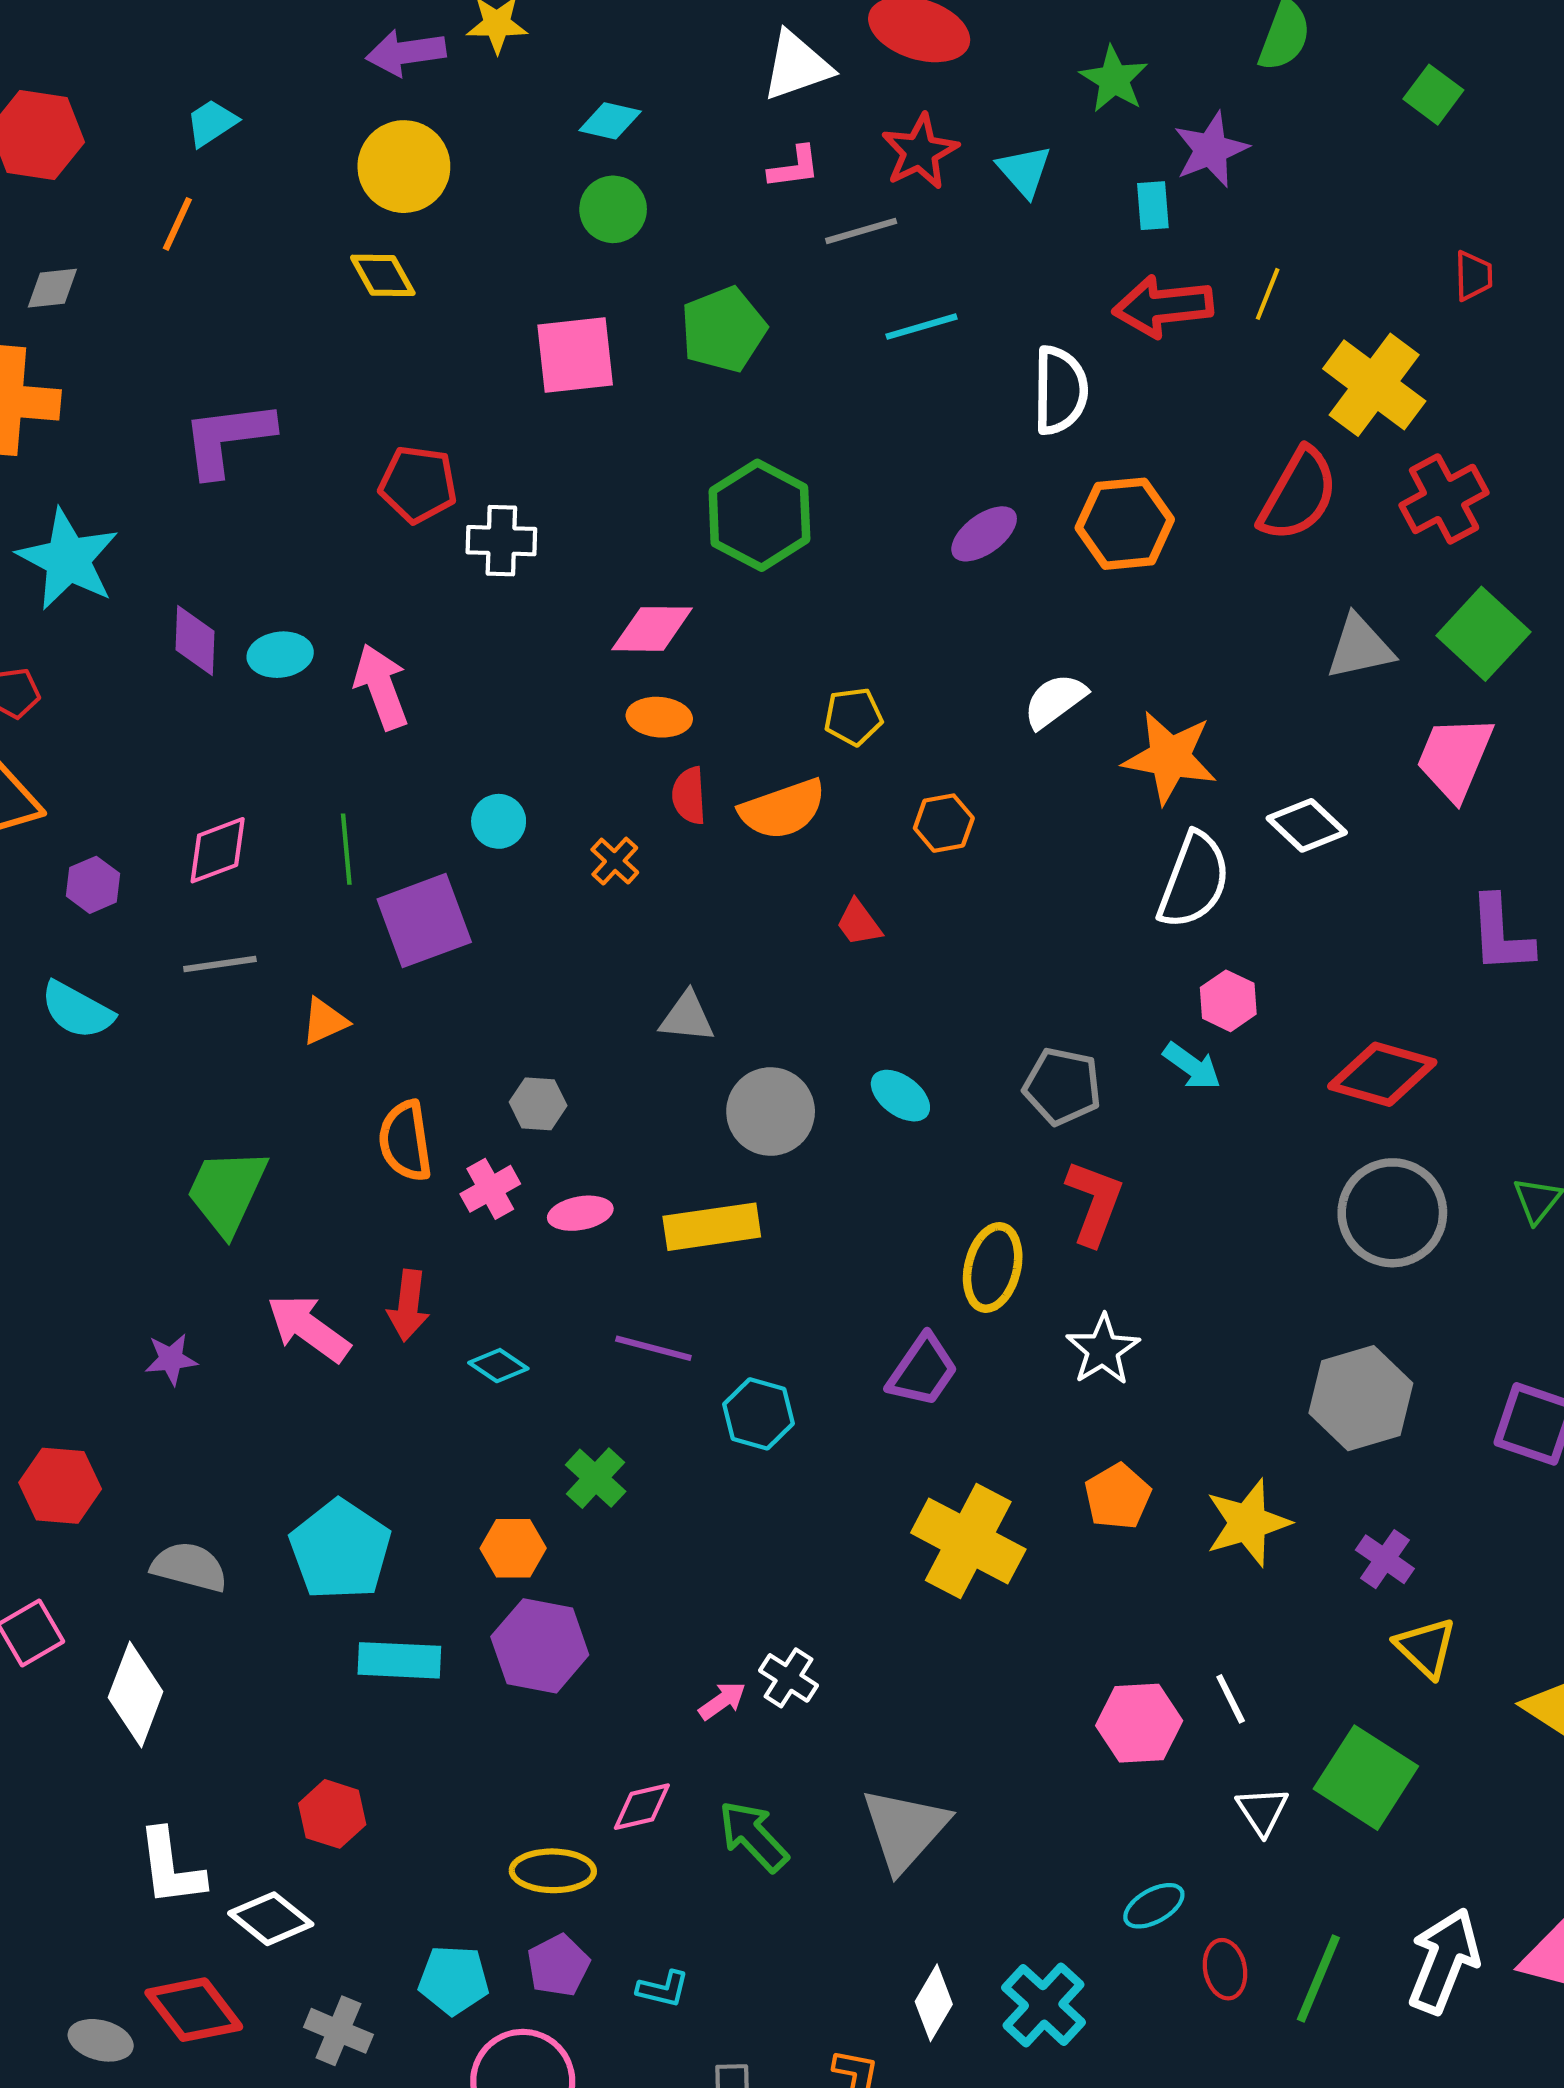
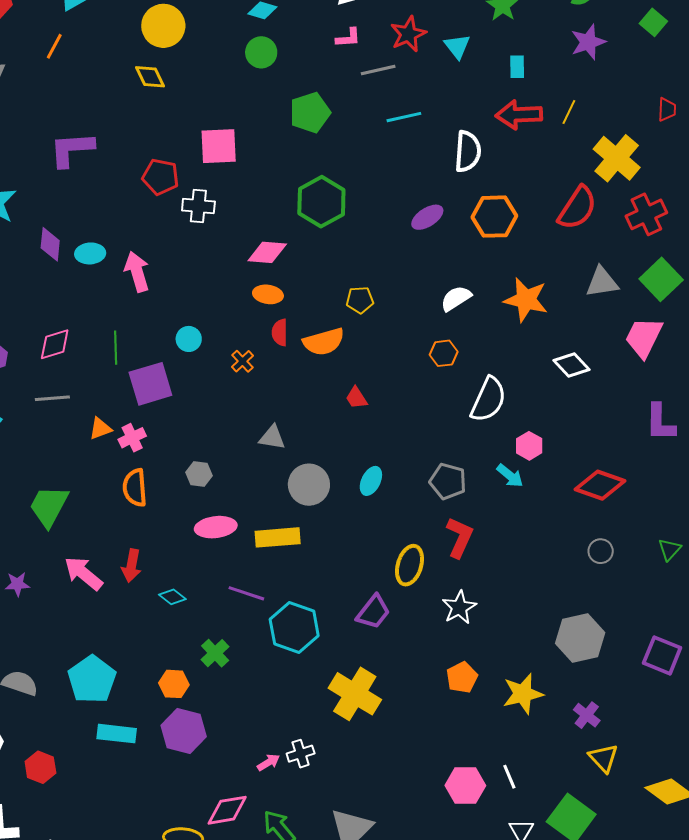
purple star: (1211, 150) -> (588, 42), moved
pink square: (575, 355) -> (219, 146), moved
orange star: (1170, 757) -> (526, 300), moved
orange hexagon: (944, 823) -> (444, 353), moved
white semicircle: (1194, 880) -> (488, 400), moved
cyan ellipse: (900, 1096) -> (371, 481), turned 76
pink cross: (490, 1189) -> (132, 438), moved
pink ellipse: (580, 1213) -> (216, 527), size x1.4
gray circle: (1392, 1213) -> (601, 551), size x0.5
cyan hexagon: (758, 1414) -> (294, 628), size x1.5
yellow cross: (968, 1541) -> (355, 694), moved
white cross: (788, 1678) -> (301, 754), turned 36
pink diamond: (642, 1807) -> (227, 810), size x1.4
red hexagon: (332, 1814) -> (40, 767), moved

